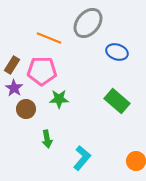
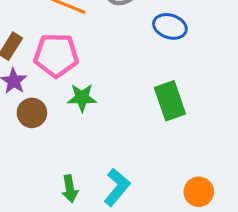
green rectangle: (117, 101) -> (170, 101), turned 30
green arrow: (47, 139) -> (70, 189), moved

